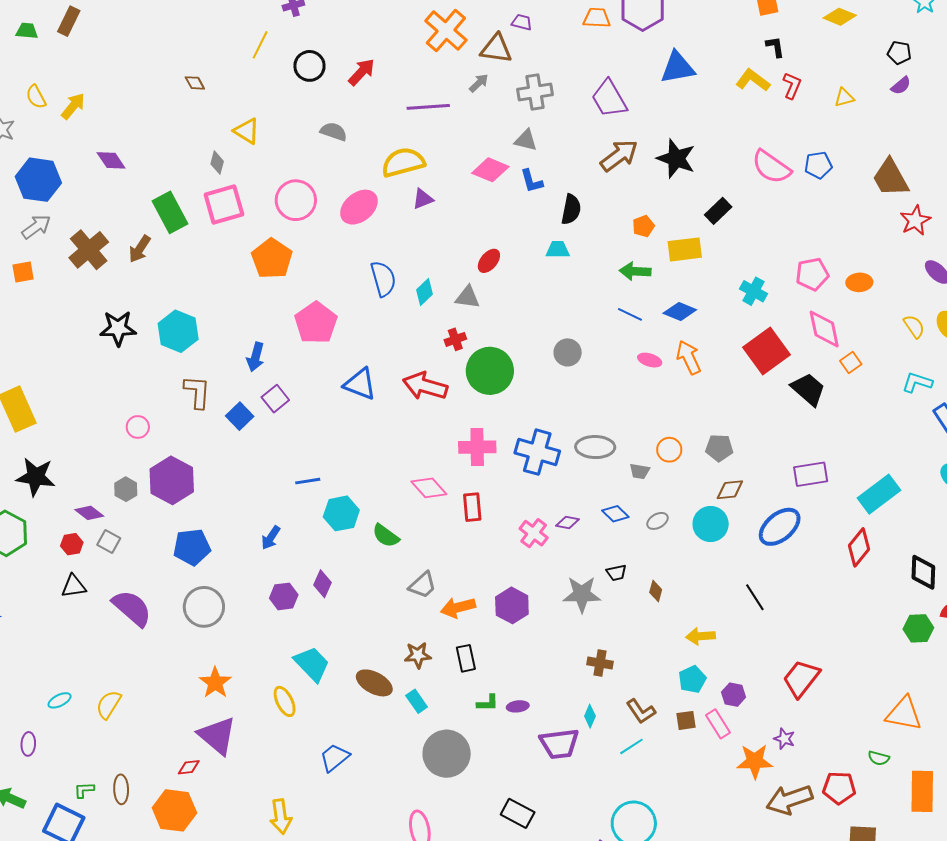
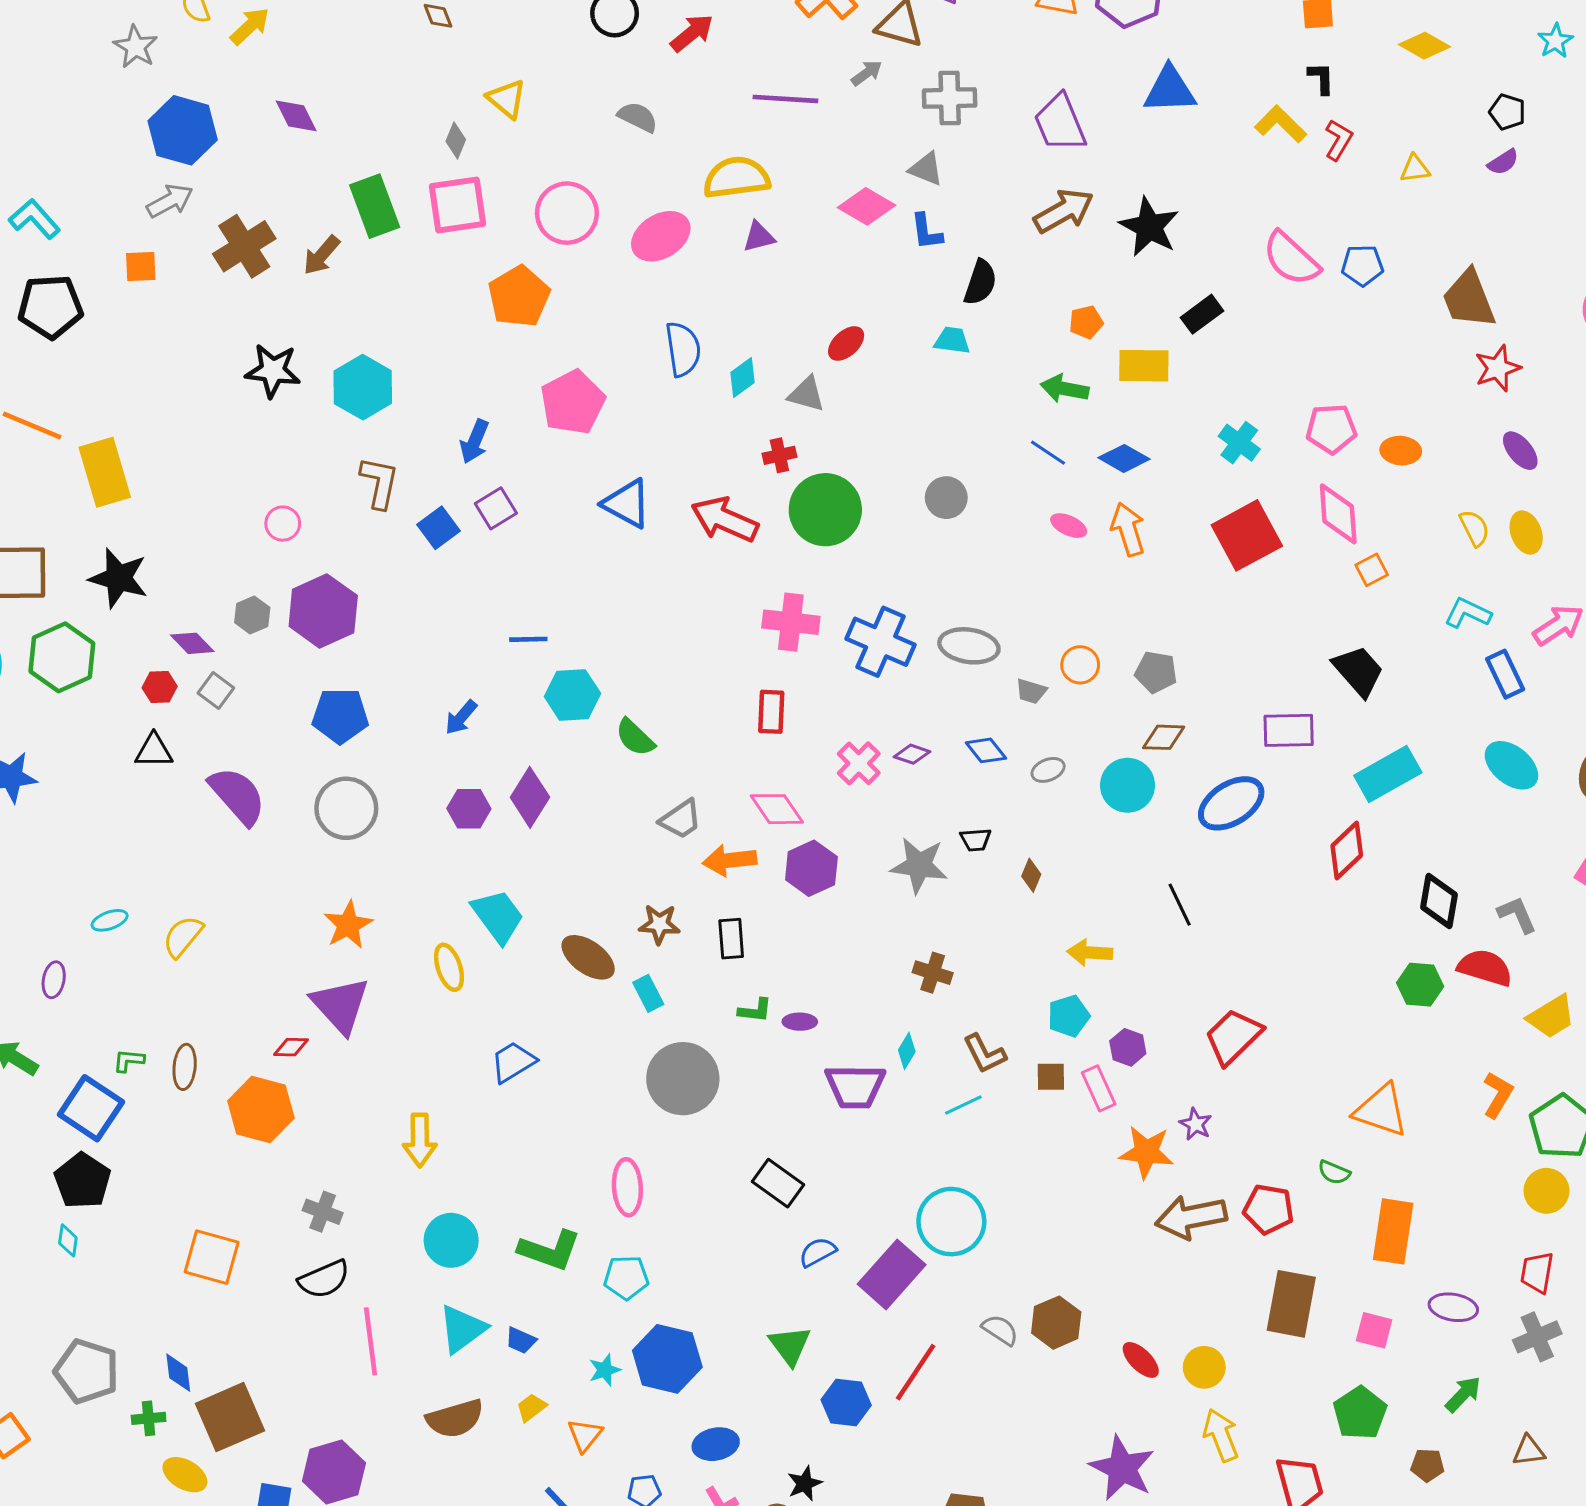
black trapezoid: (808, 389) -> (1358, 671), moved
pink diamond: (429, 488) -> (777, 809), moved
purple diamond: (323, 584) -> (530, 797), size x1.4

